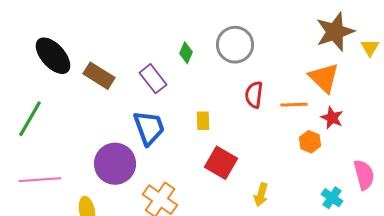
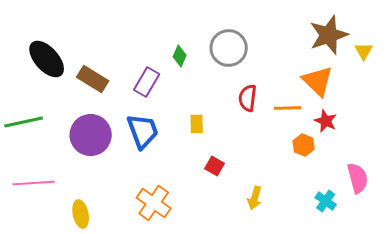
purple rectangle: (153, 79) -> (147, 82), turned 68
green line: (30, 119) -> (24, 122), turned 48
red square: (221, 163) -> (215, 166), size x0.6
purple circle: (115, 164) -> (91, 135), moved

